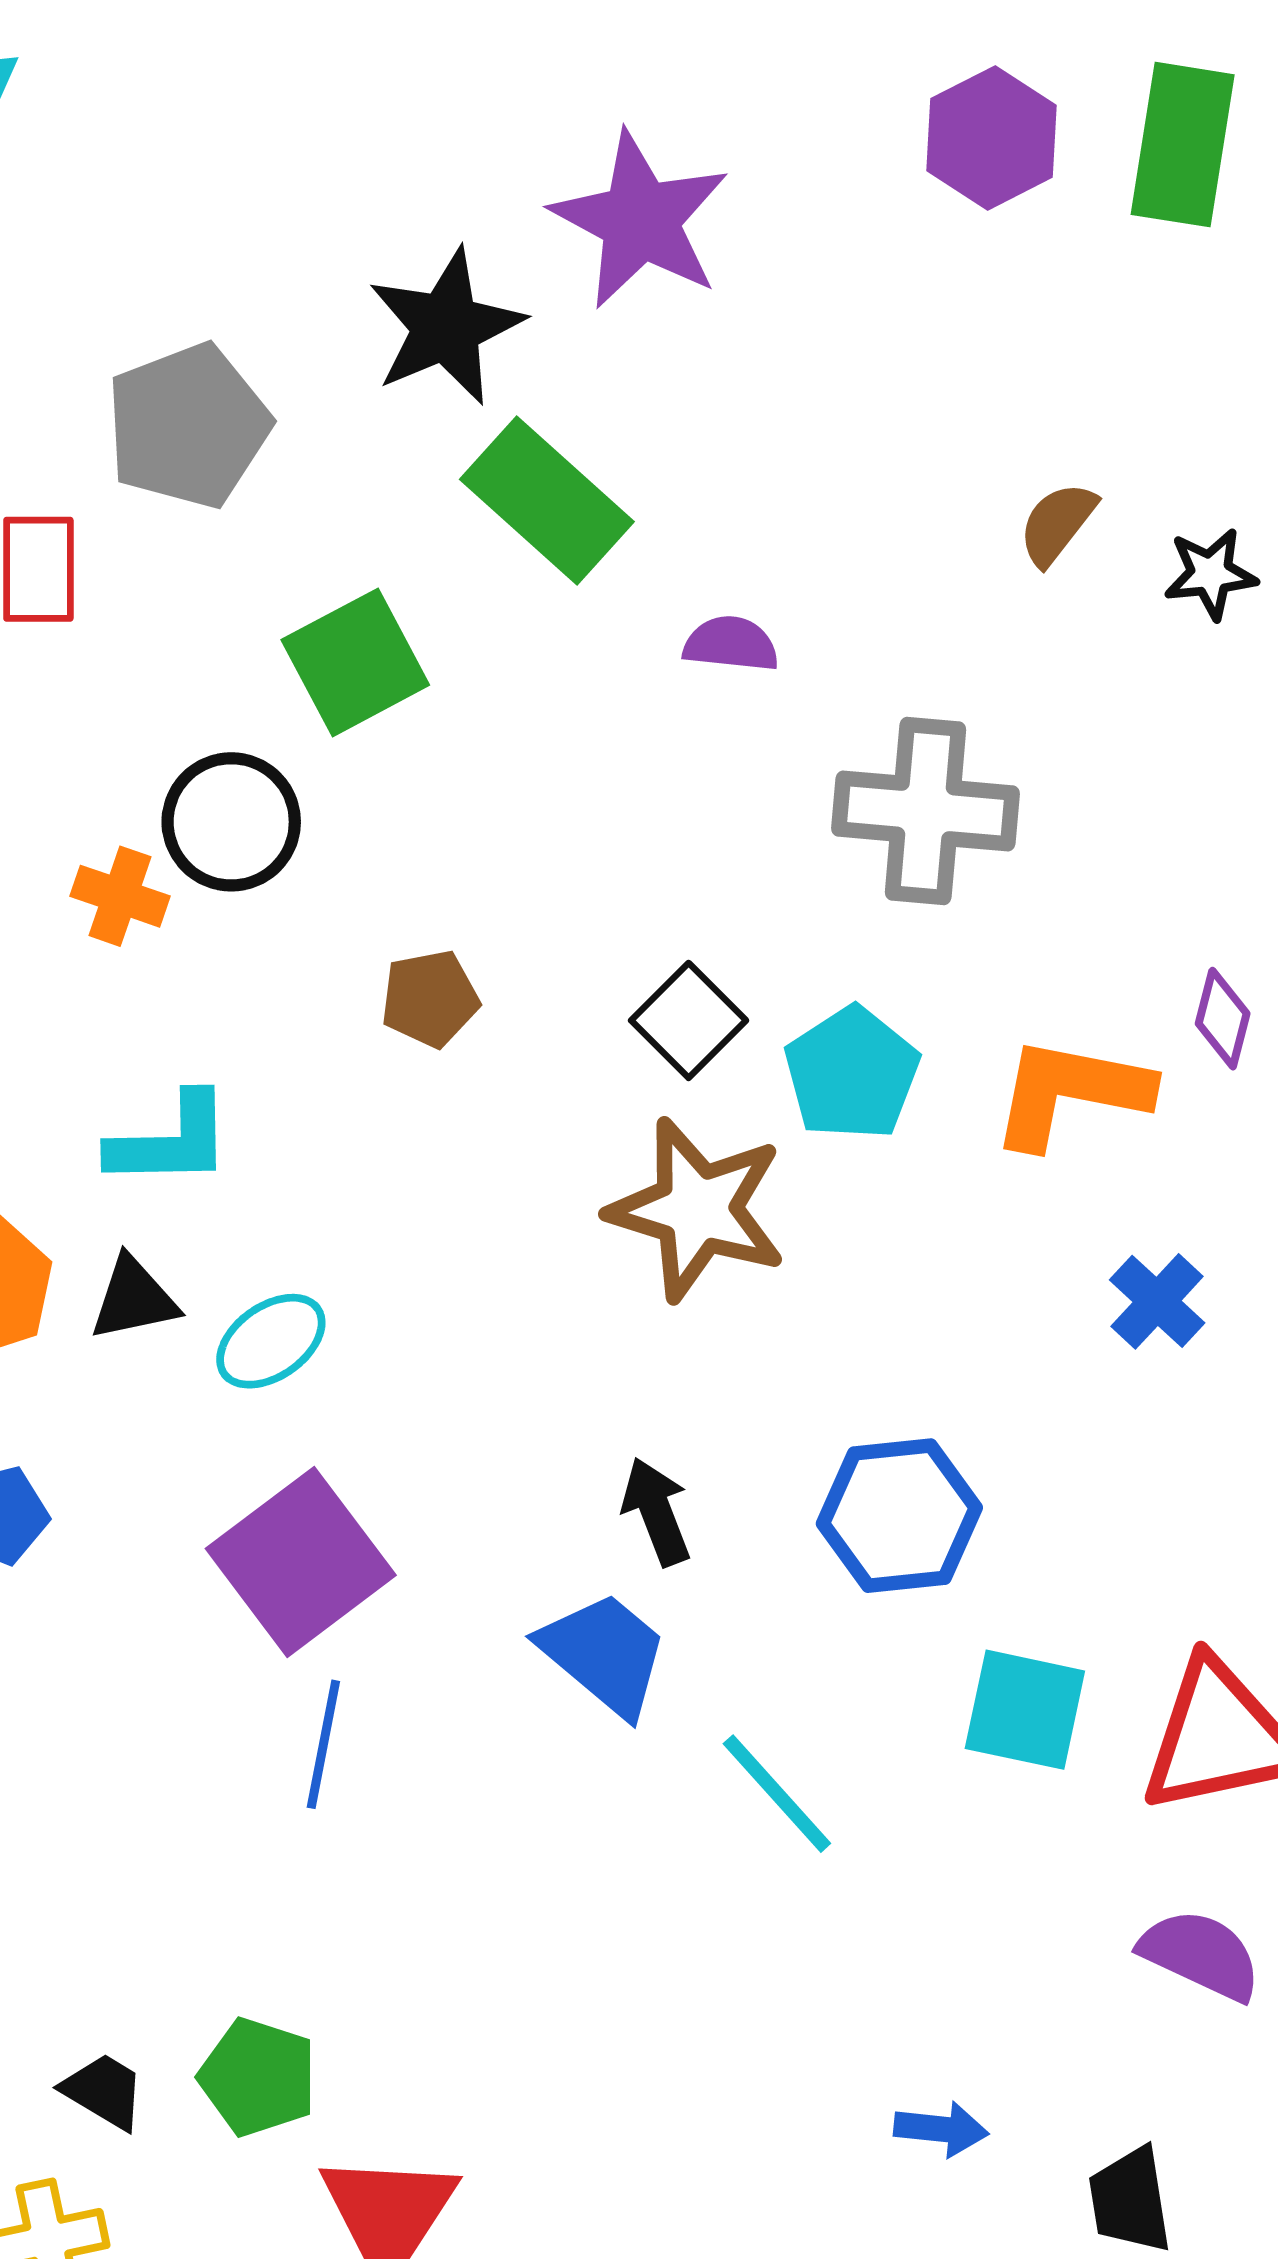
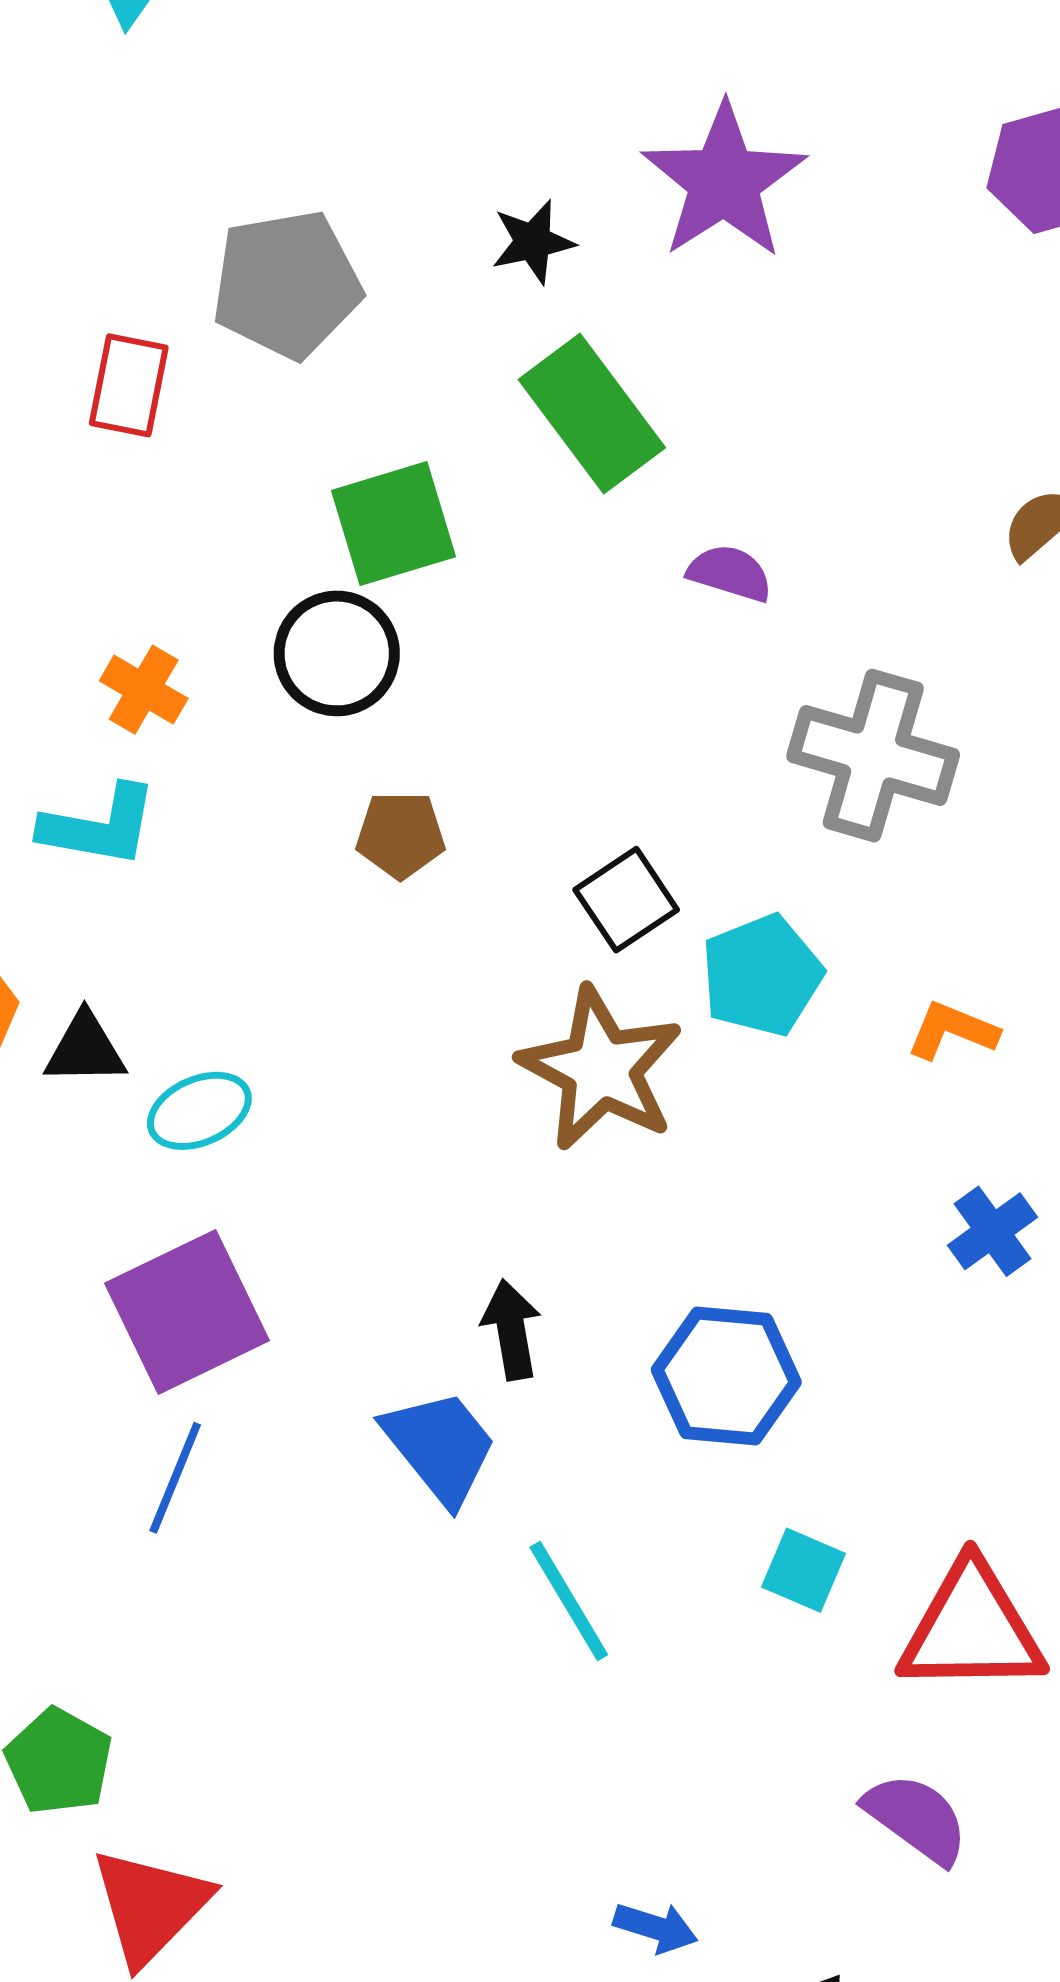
black star: (446, 327) -> (533, 242), size x0.6
black circle: (231, 822) -> (337, 653), moved
orange L-shape: (1070, 1092) -> (952, 1031), size x0.6
cyan L-shape: (170, 1141) -> (99, 826), moved
cyan square: (1025, 1710) -> (804, 1570), size x0.7

